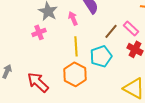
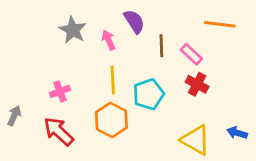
brown line: (111, 31) -> (161, 46), moved, turned -42
pink cross: (39, 32) -> (60, 91), moved

